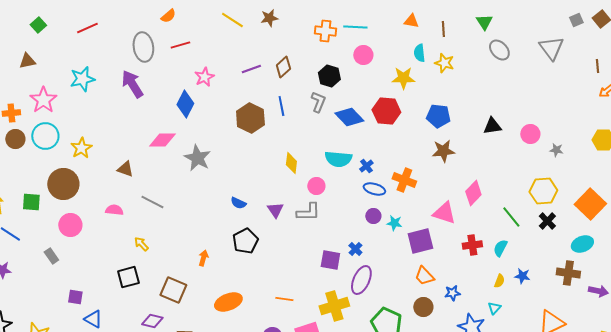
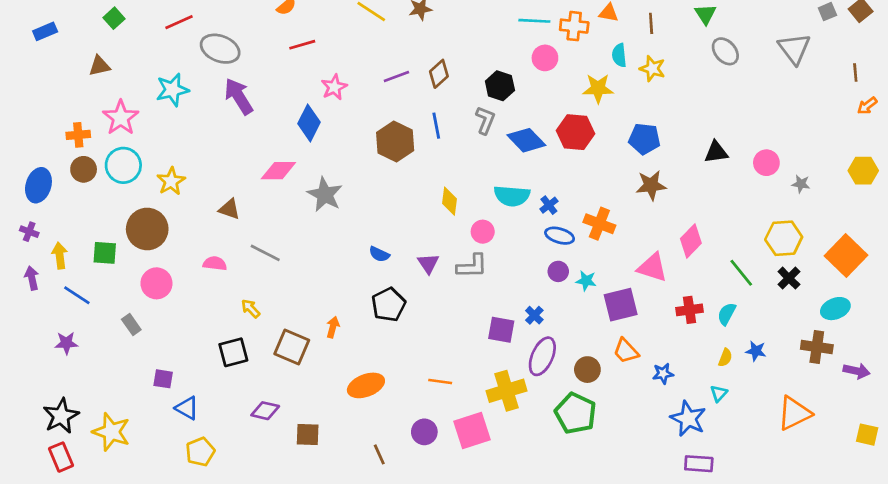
orange cross: (325, 31) -> (574, 26), moved
gray ellipse: (143, 47) -> (220, 49), moved, turned -60
brown square: (173, 290) -> (292, 347), moved
brown circle: (423, 307) -> (587, 370), moved

